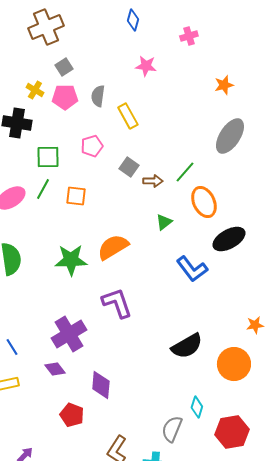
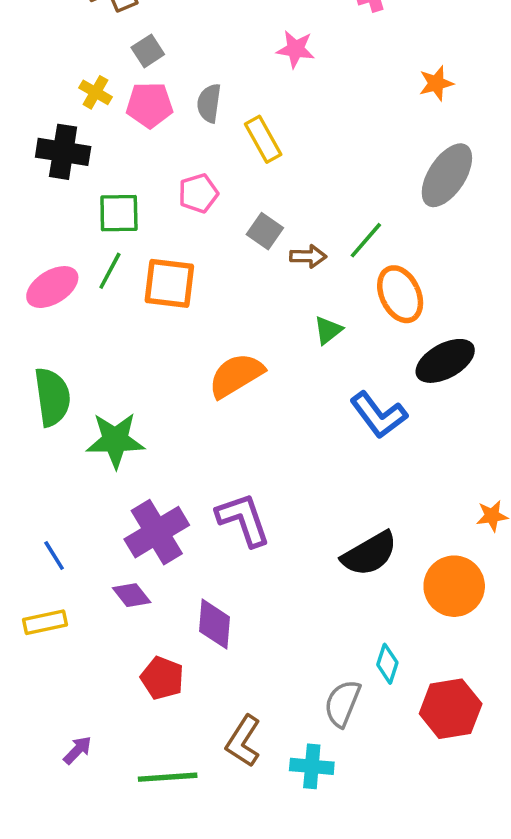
orange square: (76, 196) -> (169, 283), size x1.4
green star: (71, 260) -> (115, 440), moved
purple L-shape: (117, 303) -> (243, 519), moved

